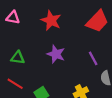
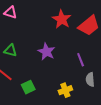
red star: (51, 20) -> (62, 19), moved

